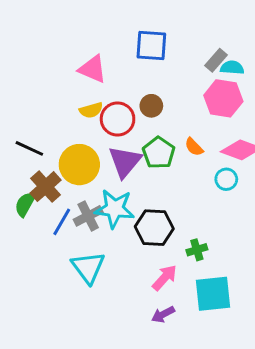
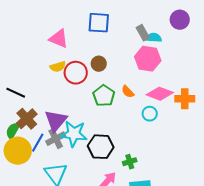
gray rectangle: (216, 60) -> (143, 33), turned -70
purple triangle: (125, 162) -> (56, 121), moved
yellow circle: (79, 165) -> (18, 151), moved

